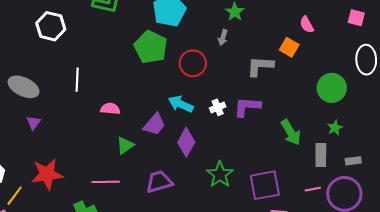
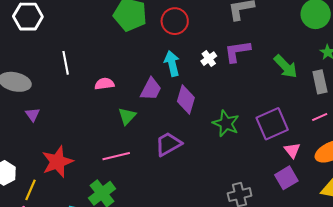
cyan arrow: (181, 104) -> (172, 63), turned 65

